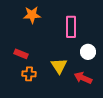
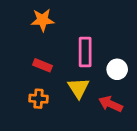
pink rectangle: (71, 27) -> (85, 52), moved
red rectangle: (21, 54) -> (43, 65), moved

